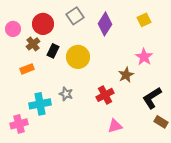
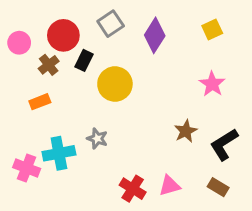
black rectangle: (53, 51) -> (84, 60), moved
brown star: (126, 75) -> (186, 131), moved
red cross: (105, 95) -> (133, 189), moved, turned -30
brown rectangle: (161, 122) -> (218, 187), moved
pink cross: (19, 124) -> (27, 168), moved, turned 36

